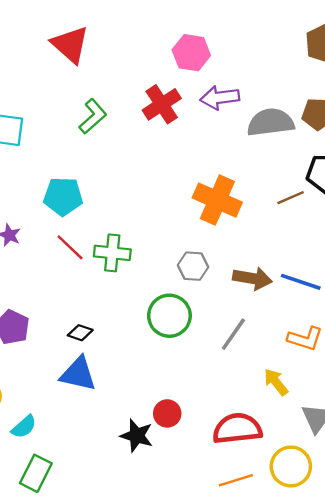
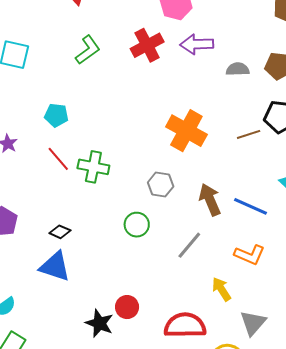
gray semicircle: (271, 122) -> (238, 69), size x0.6
cyan pentagon: (63, 196) -> (56, 115), size x0.7
brown arrow: (253, 278) -> (210, 200), turned -128
green circle: (169, 316) -> (137, 225), size x0.7

